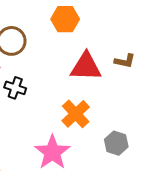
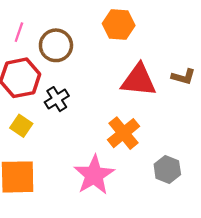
black cross: (15, 88) -> (57, 99), turned 35

